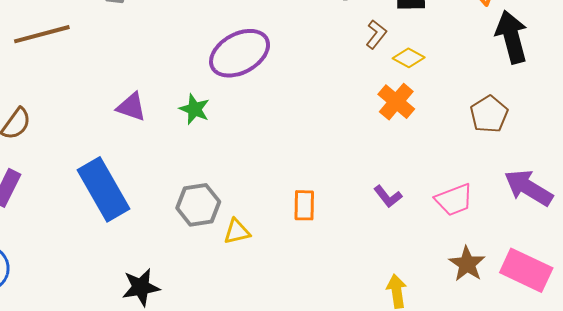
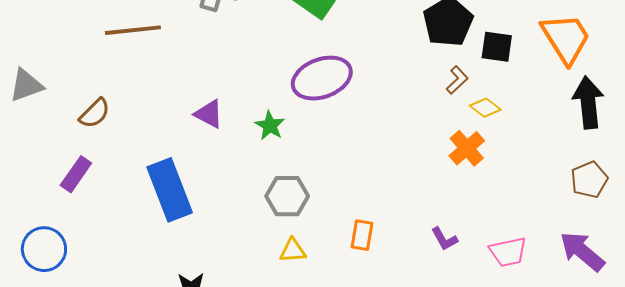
brown pentagon: (489, 114) -> (589, 180), moved
gray hexagon: (198, 205) -> (287, 196), moved

